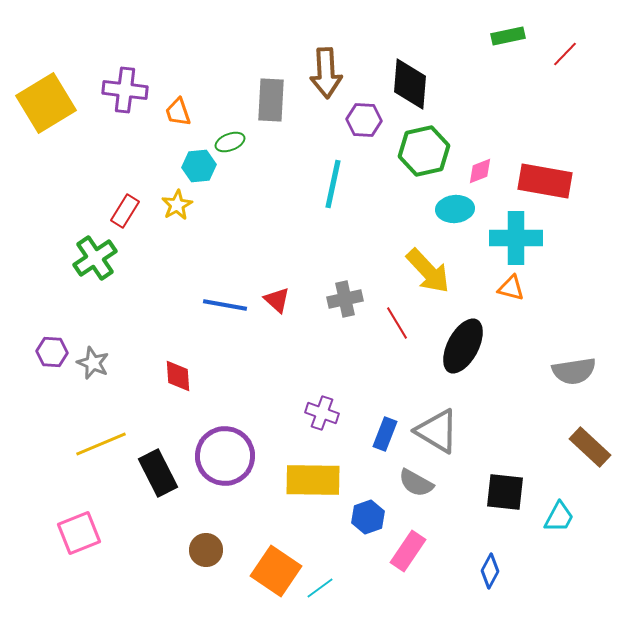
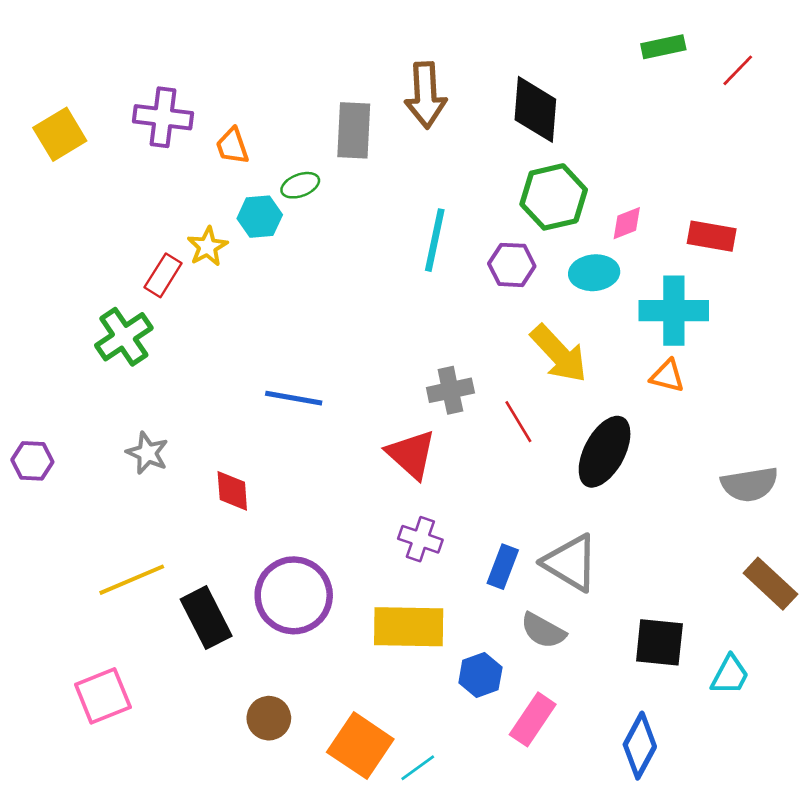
yellow square: (46, 103) -> (60, 134), size x0.7
purple hexagon: (364, 120) -> (512, 265), moved
red rectangle: (545, 181) -> (712, 236), size x0.7
yellow star: (177, 205) -> (207, 247), moved
red triangle: (277, 300) -> (411, 454), moved, size x1.5
purple hexagon: (52, 352) -> (32, 461), moved
gray star: (93, 363) -> (147, 453), moved
blue diamond: (490, 571) -> (640, 746), size x1.4

